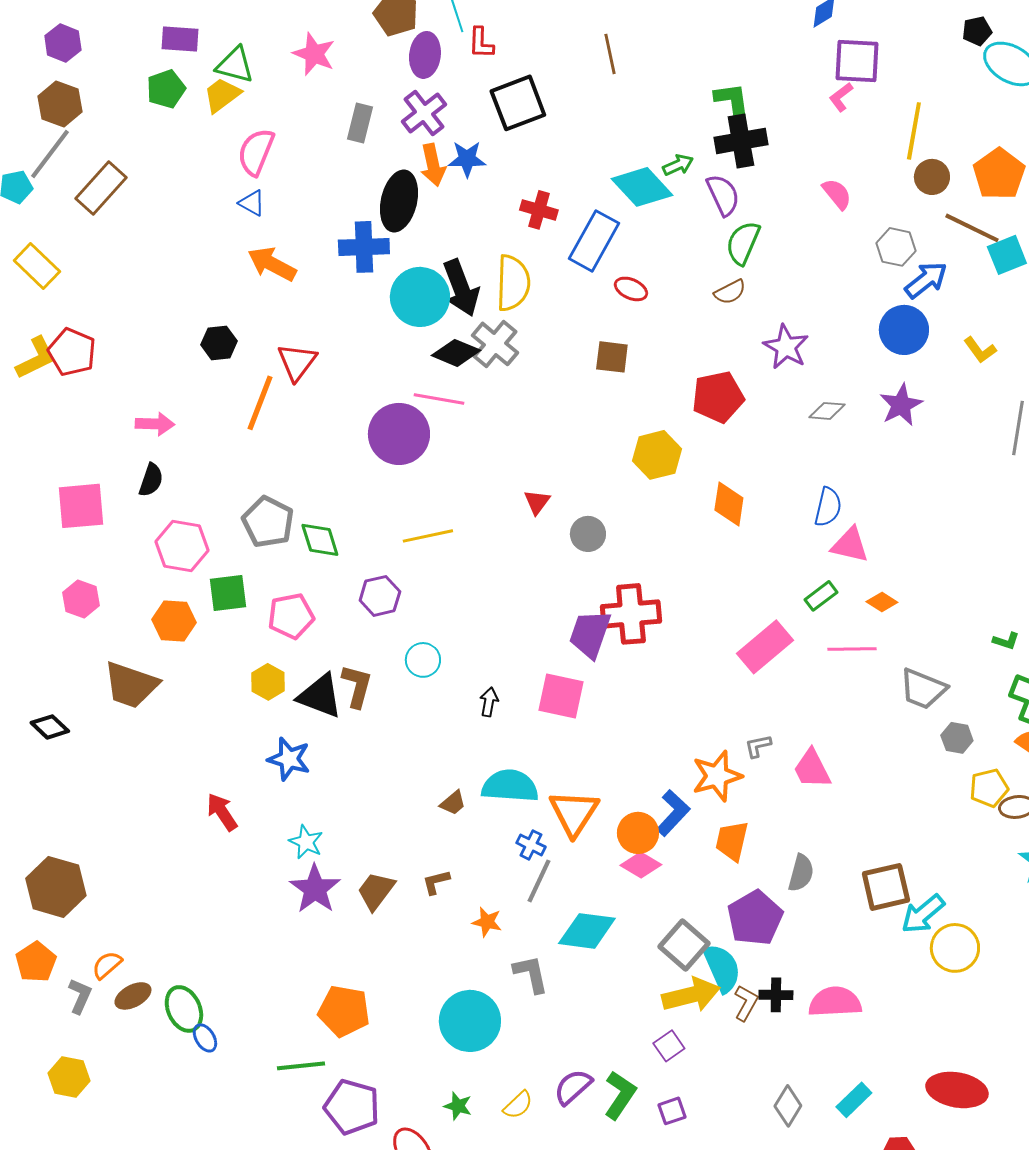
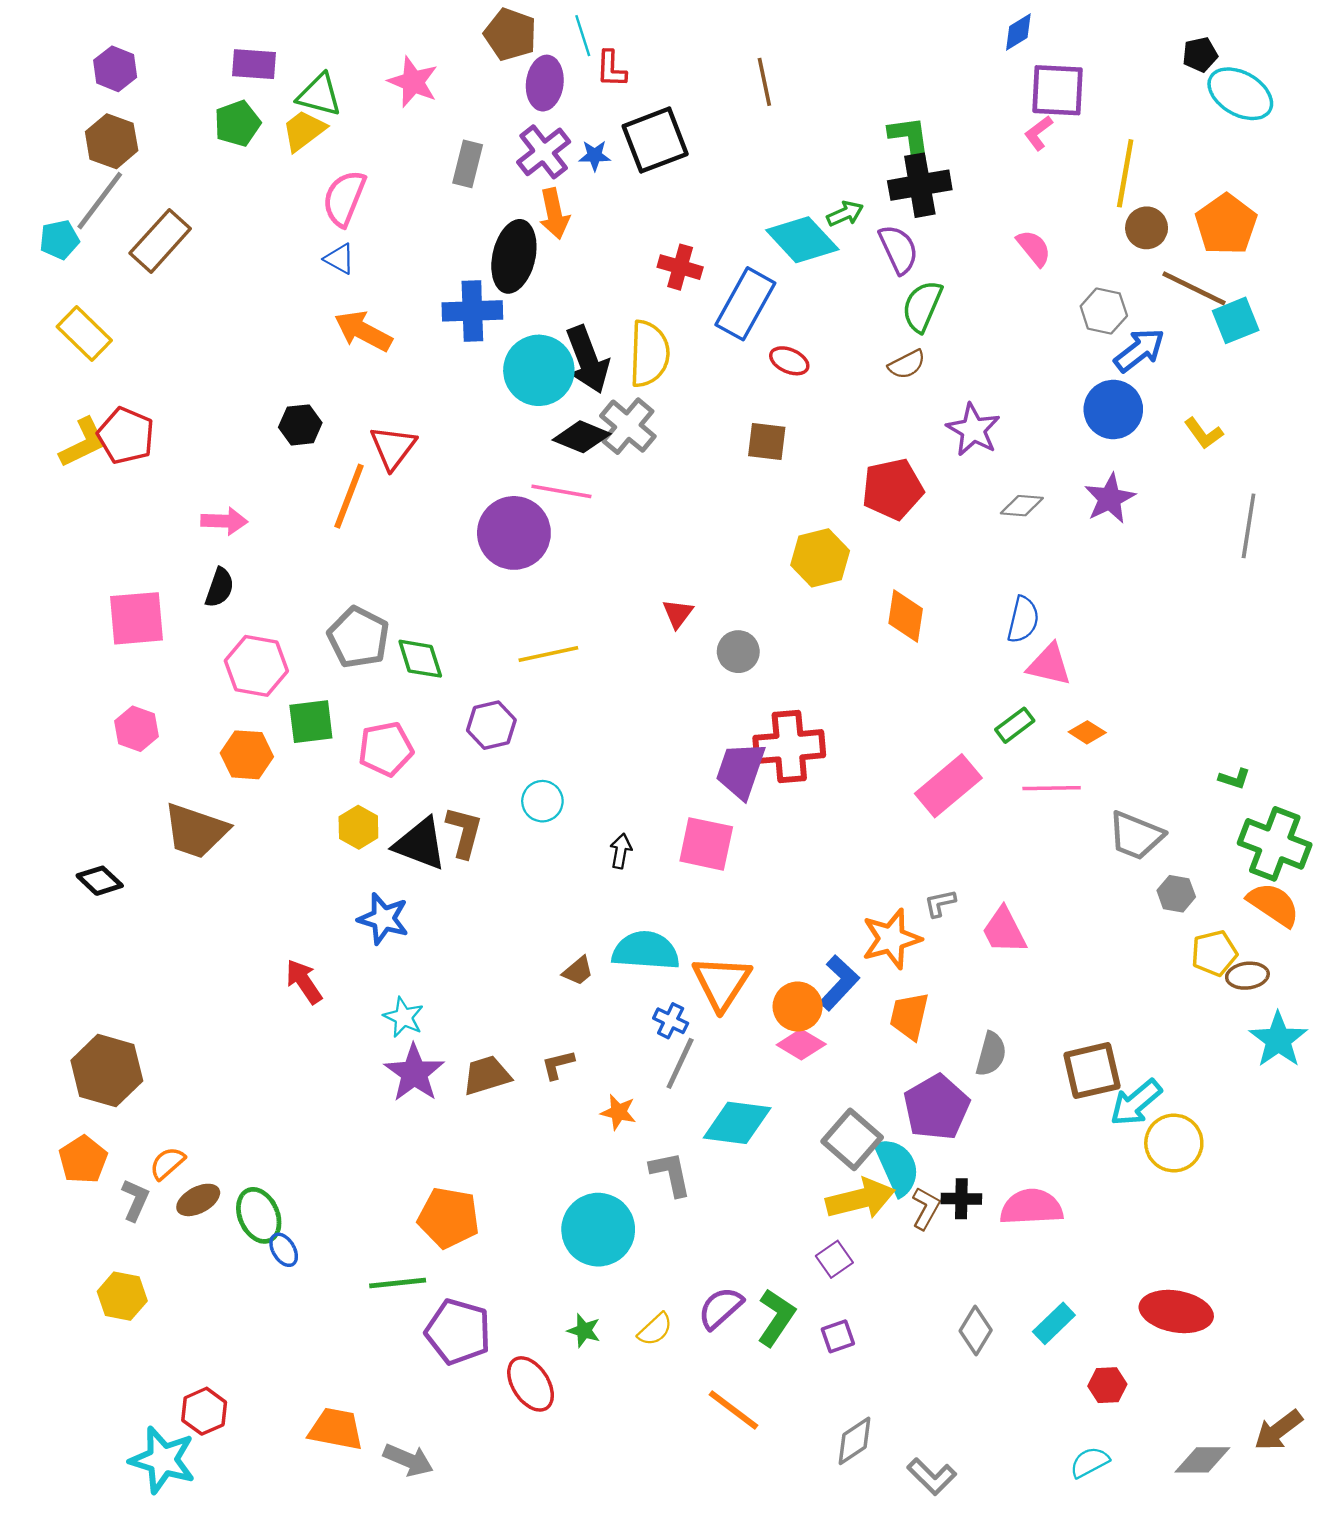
blue star: (467, 159) -> (595, 155), moved, size x0.7
brown trapezoid: (376, 891) -> (487, 1075), turned 36

